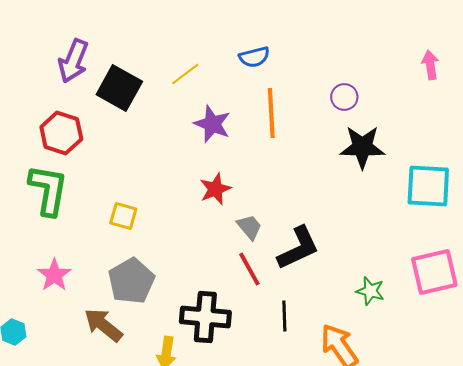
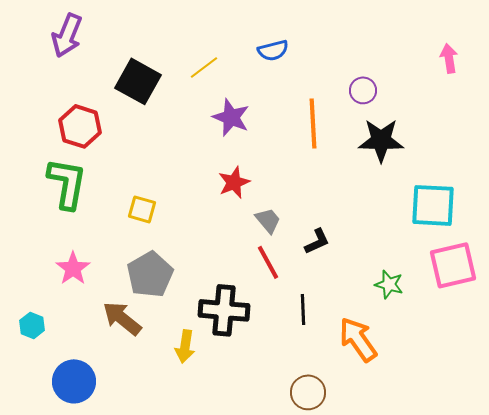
purple arrow: (73, 61) -> (67, 35), moved
orange line: (271, 113) -> (313, 123), moved
cyan square: (428, 186) -> (433, 205), moved
black L-shape: (298, 248) -> (317, 241), size x0.6

